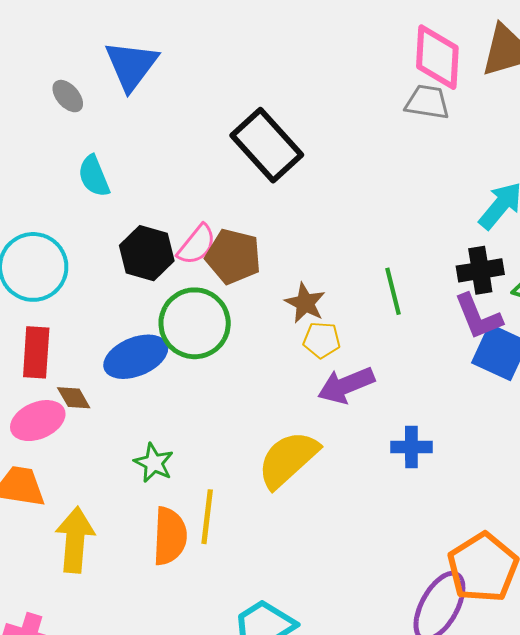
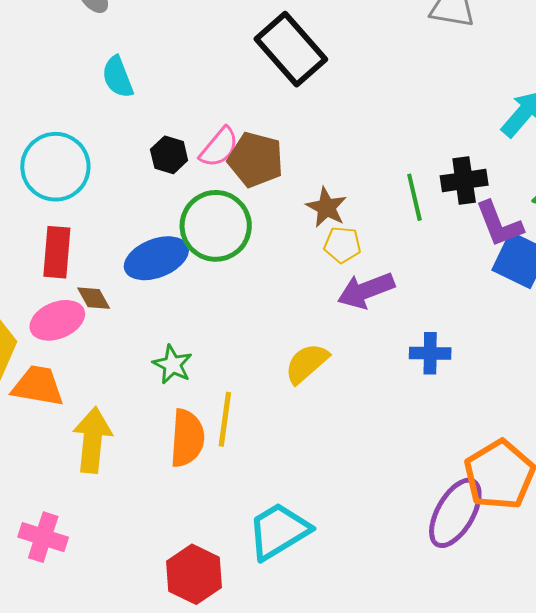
black hexagon: (147, 253) -> (169, 155), size x0.7
black cross: (480, 270) -> (464, 180), moved
yellow semicircle: (288, 459) -> (307, 363), size x0.7

